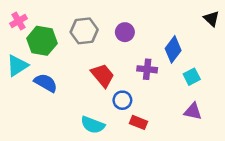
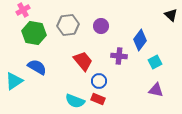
pink cross: (18, 21) -> (23, 10), moved
cyan triangle: (17, 66) -> (14, 81), moved
red rectangle: (138, 122) -> (98, 99), moved

